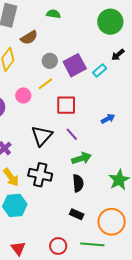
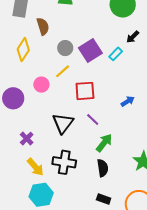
brown semicircle: (29, 38) -> (43, 26), turned -72
green arrow: (81, 158) -> (104, 143), turned -30

